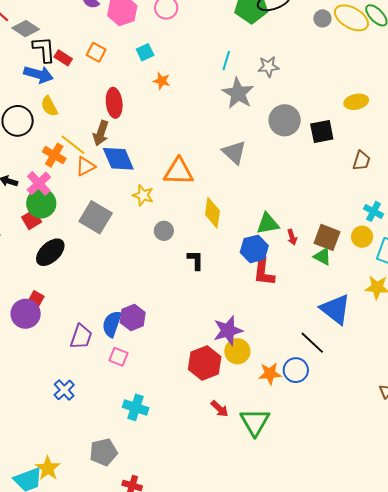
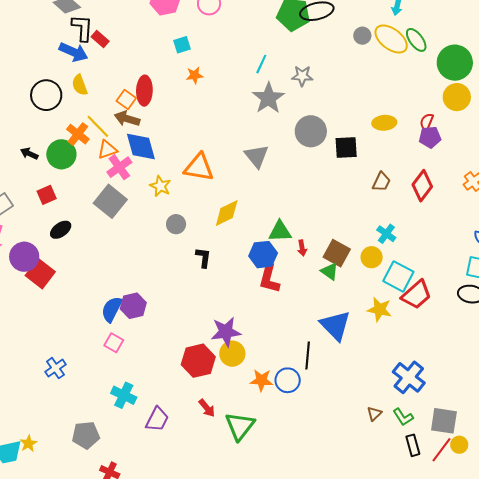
orange square: (96, 52) -> (126, 100), moved
orange star: (162, 81) -> (195, 75), turned -30
brown arrow: (101, 133) -> (127, 119), turned 80
pink cross: (39, 183) -> (119, 167), moved
green circle: (41, 203) -> (61, 154), moved
yellow diamond: (212, 213) -> (227, 213), turned 48
black ellipse: (50, 252) -> (61, 230), size x0.7
red square: (36, 299) -> (40, 274), size x1.8
purple circle: (26, 314) -> (24, 257), moved
purple trapezoid: (81, 337) -> (157, 419), moved
black line: (312, 343) -> (308, 355), turned 44
yellow star: (48, 468) -> (28, 443), size x0.7

